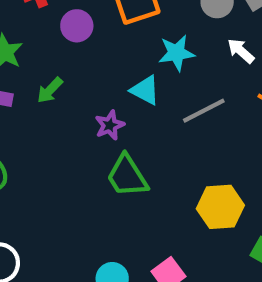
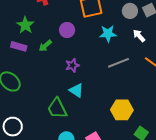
purple circle: (77, 26) -> (67, 30), moved
cyan triangle: (145, 90) -> (76, 90), moved
green trapezoid: (127, 176) -> (57, 108), moved

